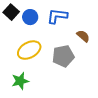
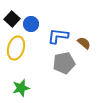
blue L-shape: (57, 16) -> (58, 36), moved
yellow ellipse: (29, 50) -> (16, 48), moved, turned -45

